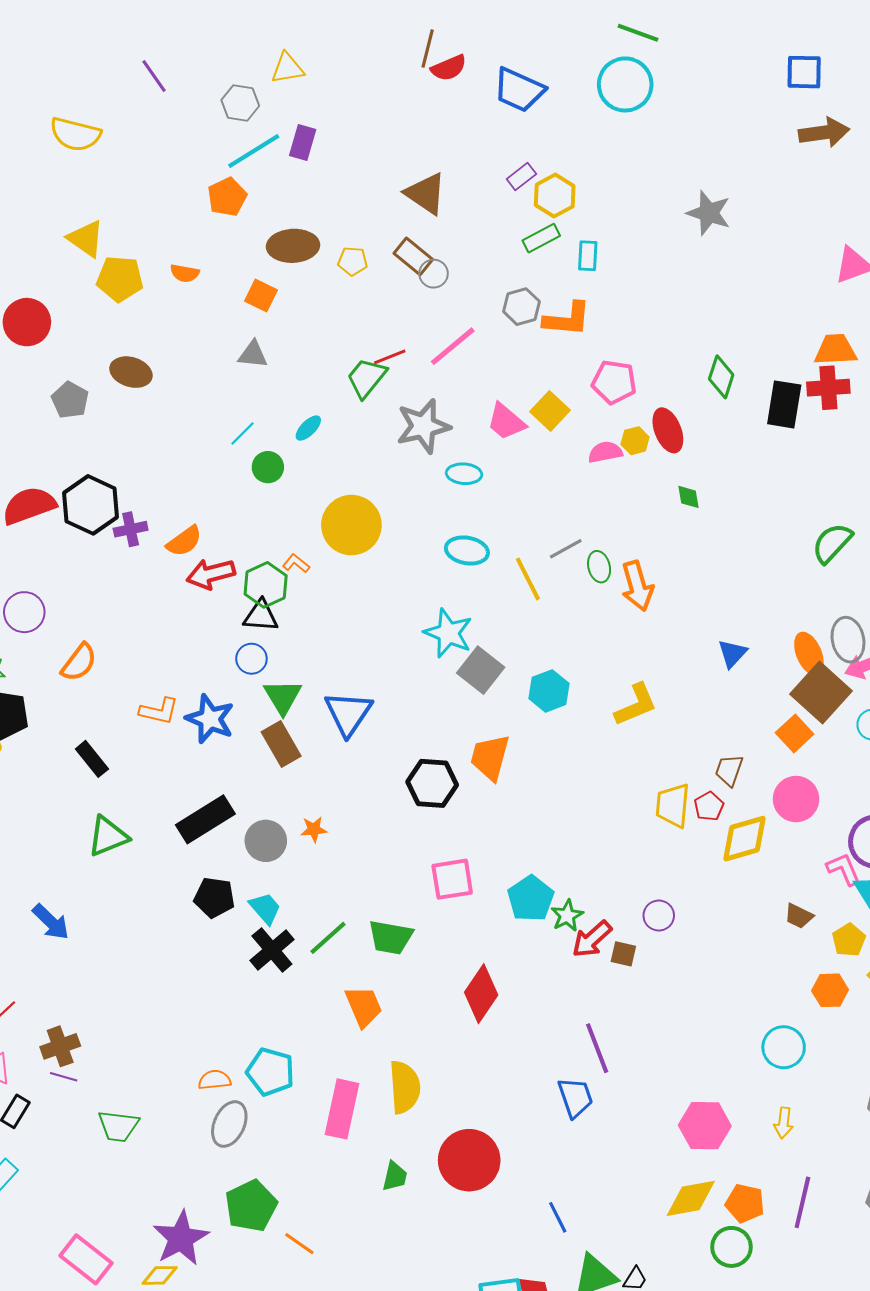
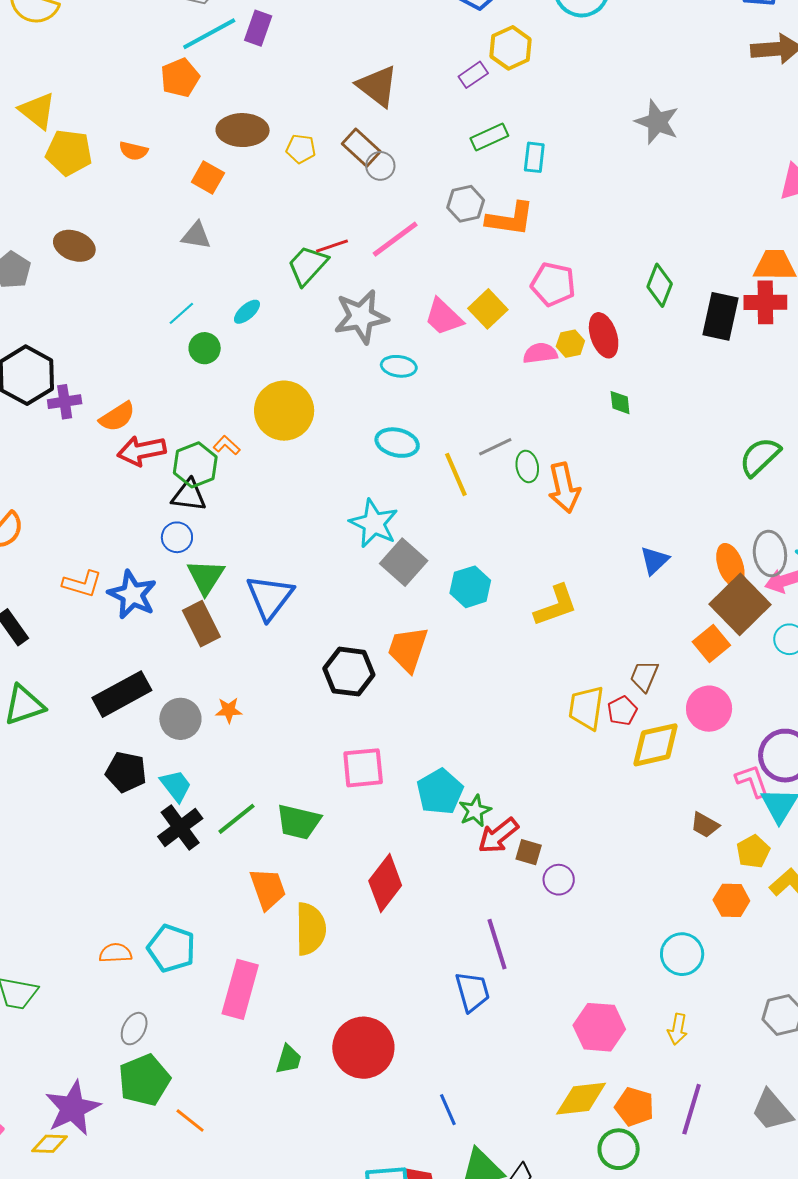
yellow hexagon: (555, 196) -> (511, 48), moved
purple circle: (659, 916) -> (559, 880), moved
yellow semicircle: (405, 1087) -> (311, 929), moved
gray ellipse: (229, 1124) -> (134, 1029), moved, size x0.7

